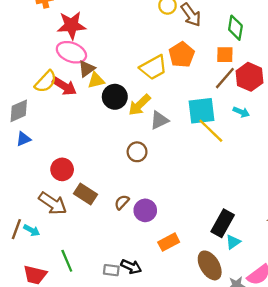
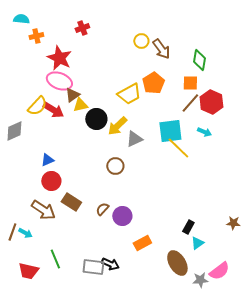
red star: (71, 25) -> (59, 58), turned 30
blue triangle: (23, 139) -> (47, 160), moved
black rectangle: (223, 223) -> (188, 227), size x0.6
gray rectangle: (111, 270) -> (93, 267), size x1.5

